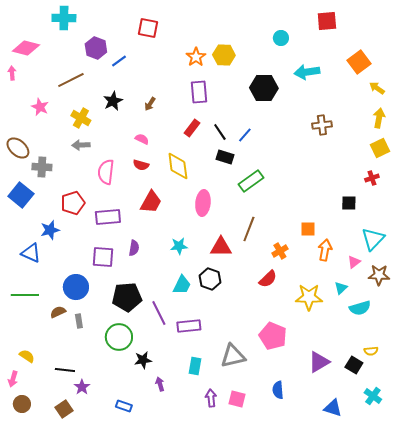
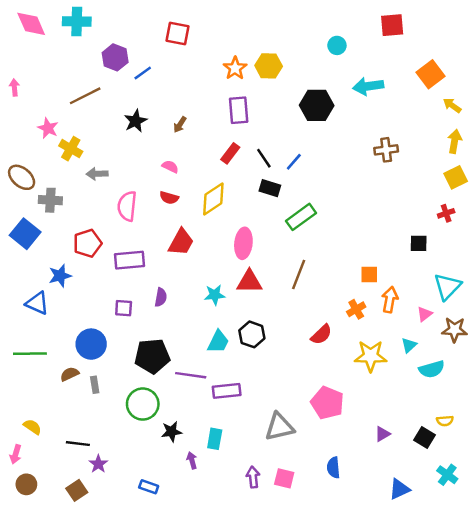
pink diamond: (26, 48) -> (31, 24), moved, turned 52
yellow cross: (81, 118) -> (71, 149), moved
yellow diamond: (178, 166) -> (213, 199), turned 64
red triangle: (221, 247) -> (249, 282), moved
orange cross: (280, 251) -> (356, 309), moved
purple square: (103, 257) -> (124, 308), size x0.7
purple line: (159, 313) -> (191, 375), turned -55
purple triangle: (319, 362) -> (383, 434), size x0.6
cyan rectangle: (195, 366) -> (215, 439), moved
blue triangle: (333, 408) -> (399, 489), turned -42

